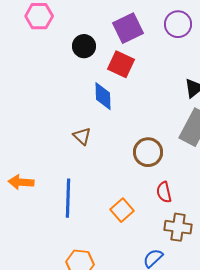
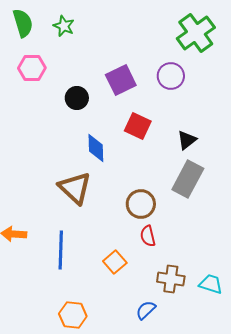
red square: (121, 64) -> (138, 126), moved
brown triangle: (82, 136) -> (75, 188), size x1.8
red semicircle: (164, 192) -> (148, 236), moved

